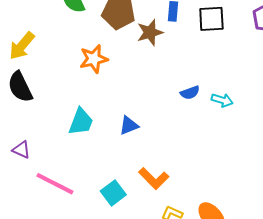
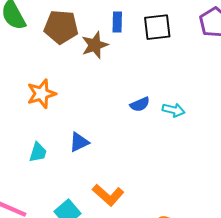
orange star: (94, 59) -> (41, 94), moved
cyan trapezoid: (81, 122) -> (38, 152), moved, size x0.7

